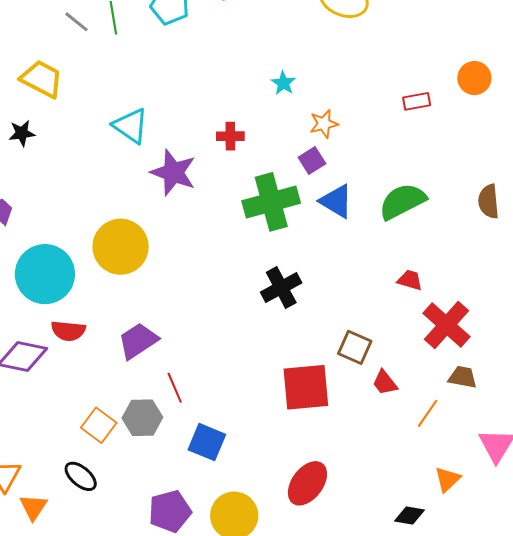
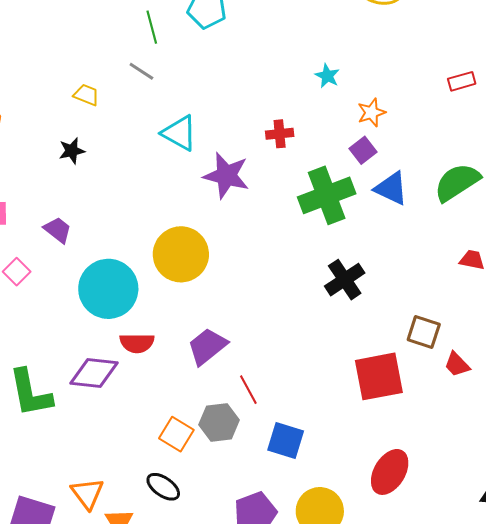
gray line: (77, 22) -> (141, 71), moved
yellow trapezoid: (42, 79) -> (86, 95), size x0.6

